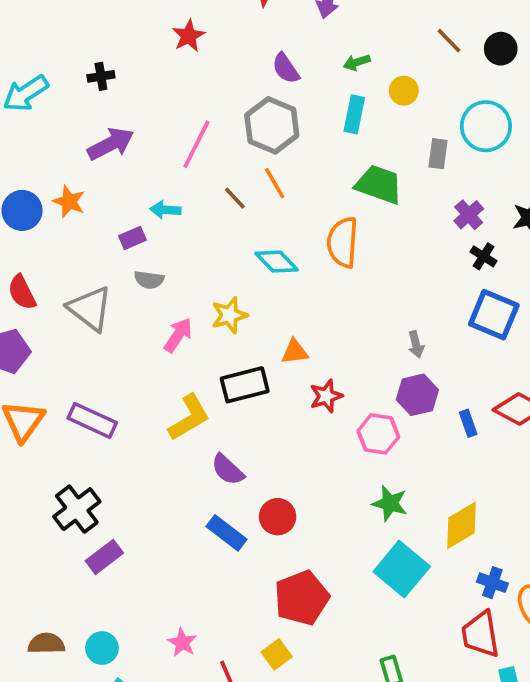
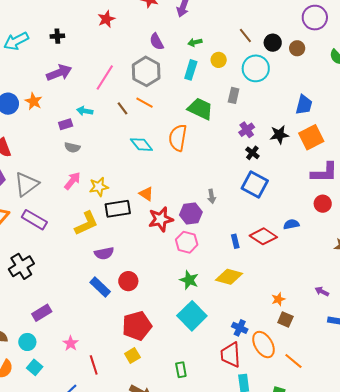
cyan circle: (486, 126) -> (256, 68), moved
orange line: (275, 183) -> (145, 103), turned -36
gray triangle: (90, 309) -> (26, 184), moved, turned 40
yellow star: (229, 315) -> (99, 187), moved
pink arrow: (178, 335) -> (72, 181), moved
orange triangle: (295, 352) -> (146, 194), turned 35
purple hexagon: (417, 395) -> (191, 214), moved
red star: (326, 396) -> (161, 219), size x1.4
purple semicircle: (228, 470) -> (104, 253), turned -60
yellow diamond: (461, 525) -> (229, 277), moved, turned 40
purple rectangle: (104, 557) -> (42, 313), moved
yellow square: (277, 654) -> (132, 356), moved

